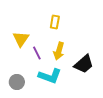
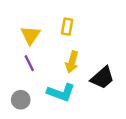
yellow triangle: (21, 39) -> (30, 35), moved
purple line: (37, 53) -> (29, 63), moved

